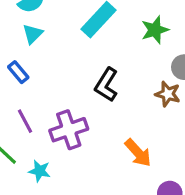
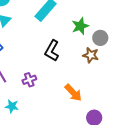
green star: (155, 30) -> (80, 26), moved
purple cross: (69, 130) -> (29, 80), size x0.6

